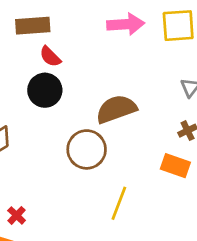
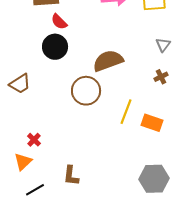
orange rectangle: (175, 166) -> (152, 123), moved
yellow line: (119, 203) -> (126, 112), moved

